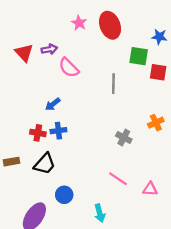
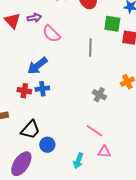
blue arrow: (53, 104) -> (37, 66), size x1.5
black trapezoid: (45, 164) -> (30, 130), moved
pink triangle: (150, 189) -> (104, 152), moved
cyan arrow: (100, 213) -> (78, 161), turned 35

